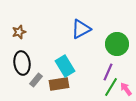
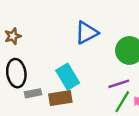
purple line: (108, 72) -> (119, 84), turned 48
gray rectangle: (36, 80) -> (33, 93), turned 40

